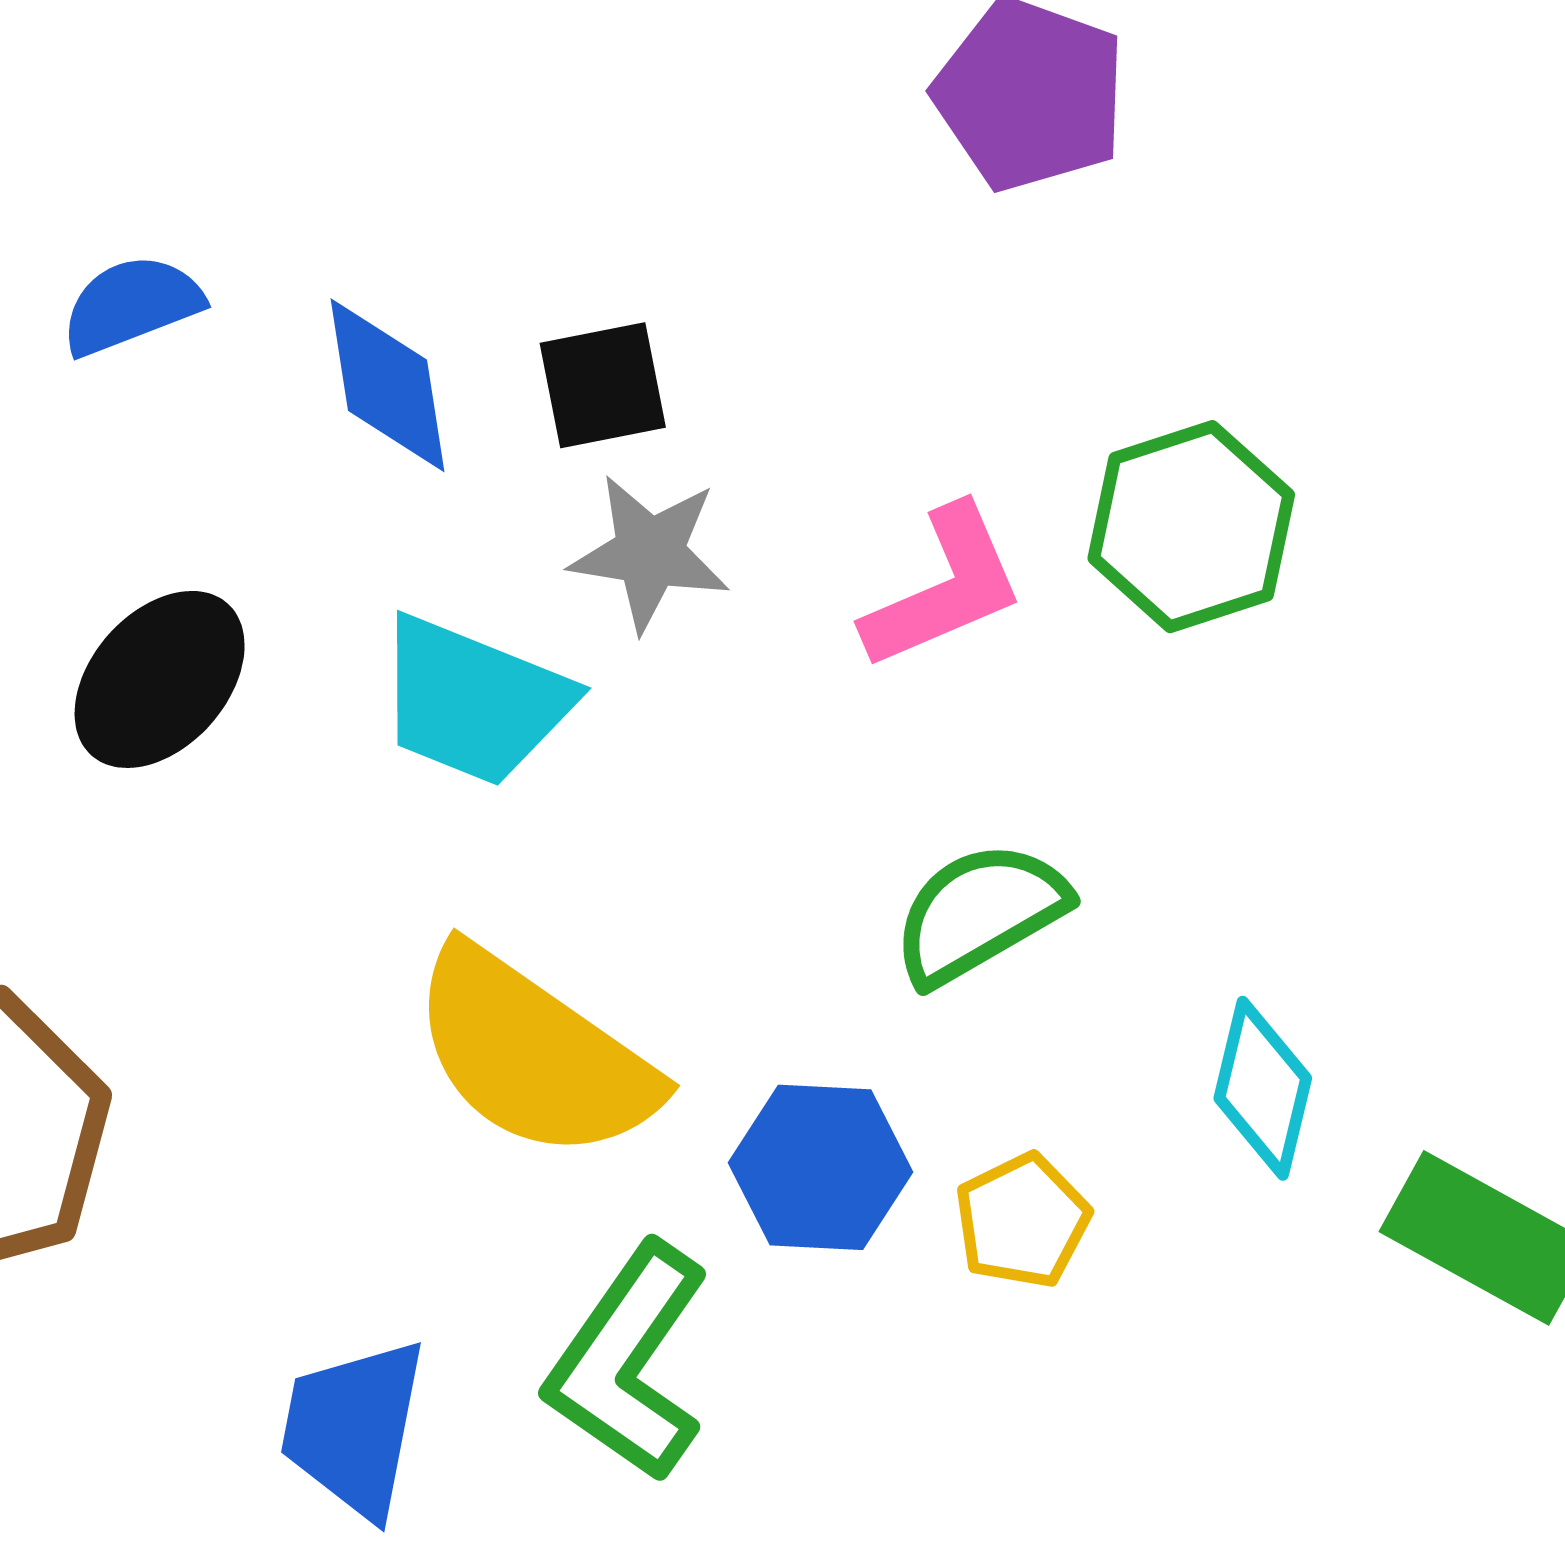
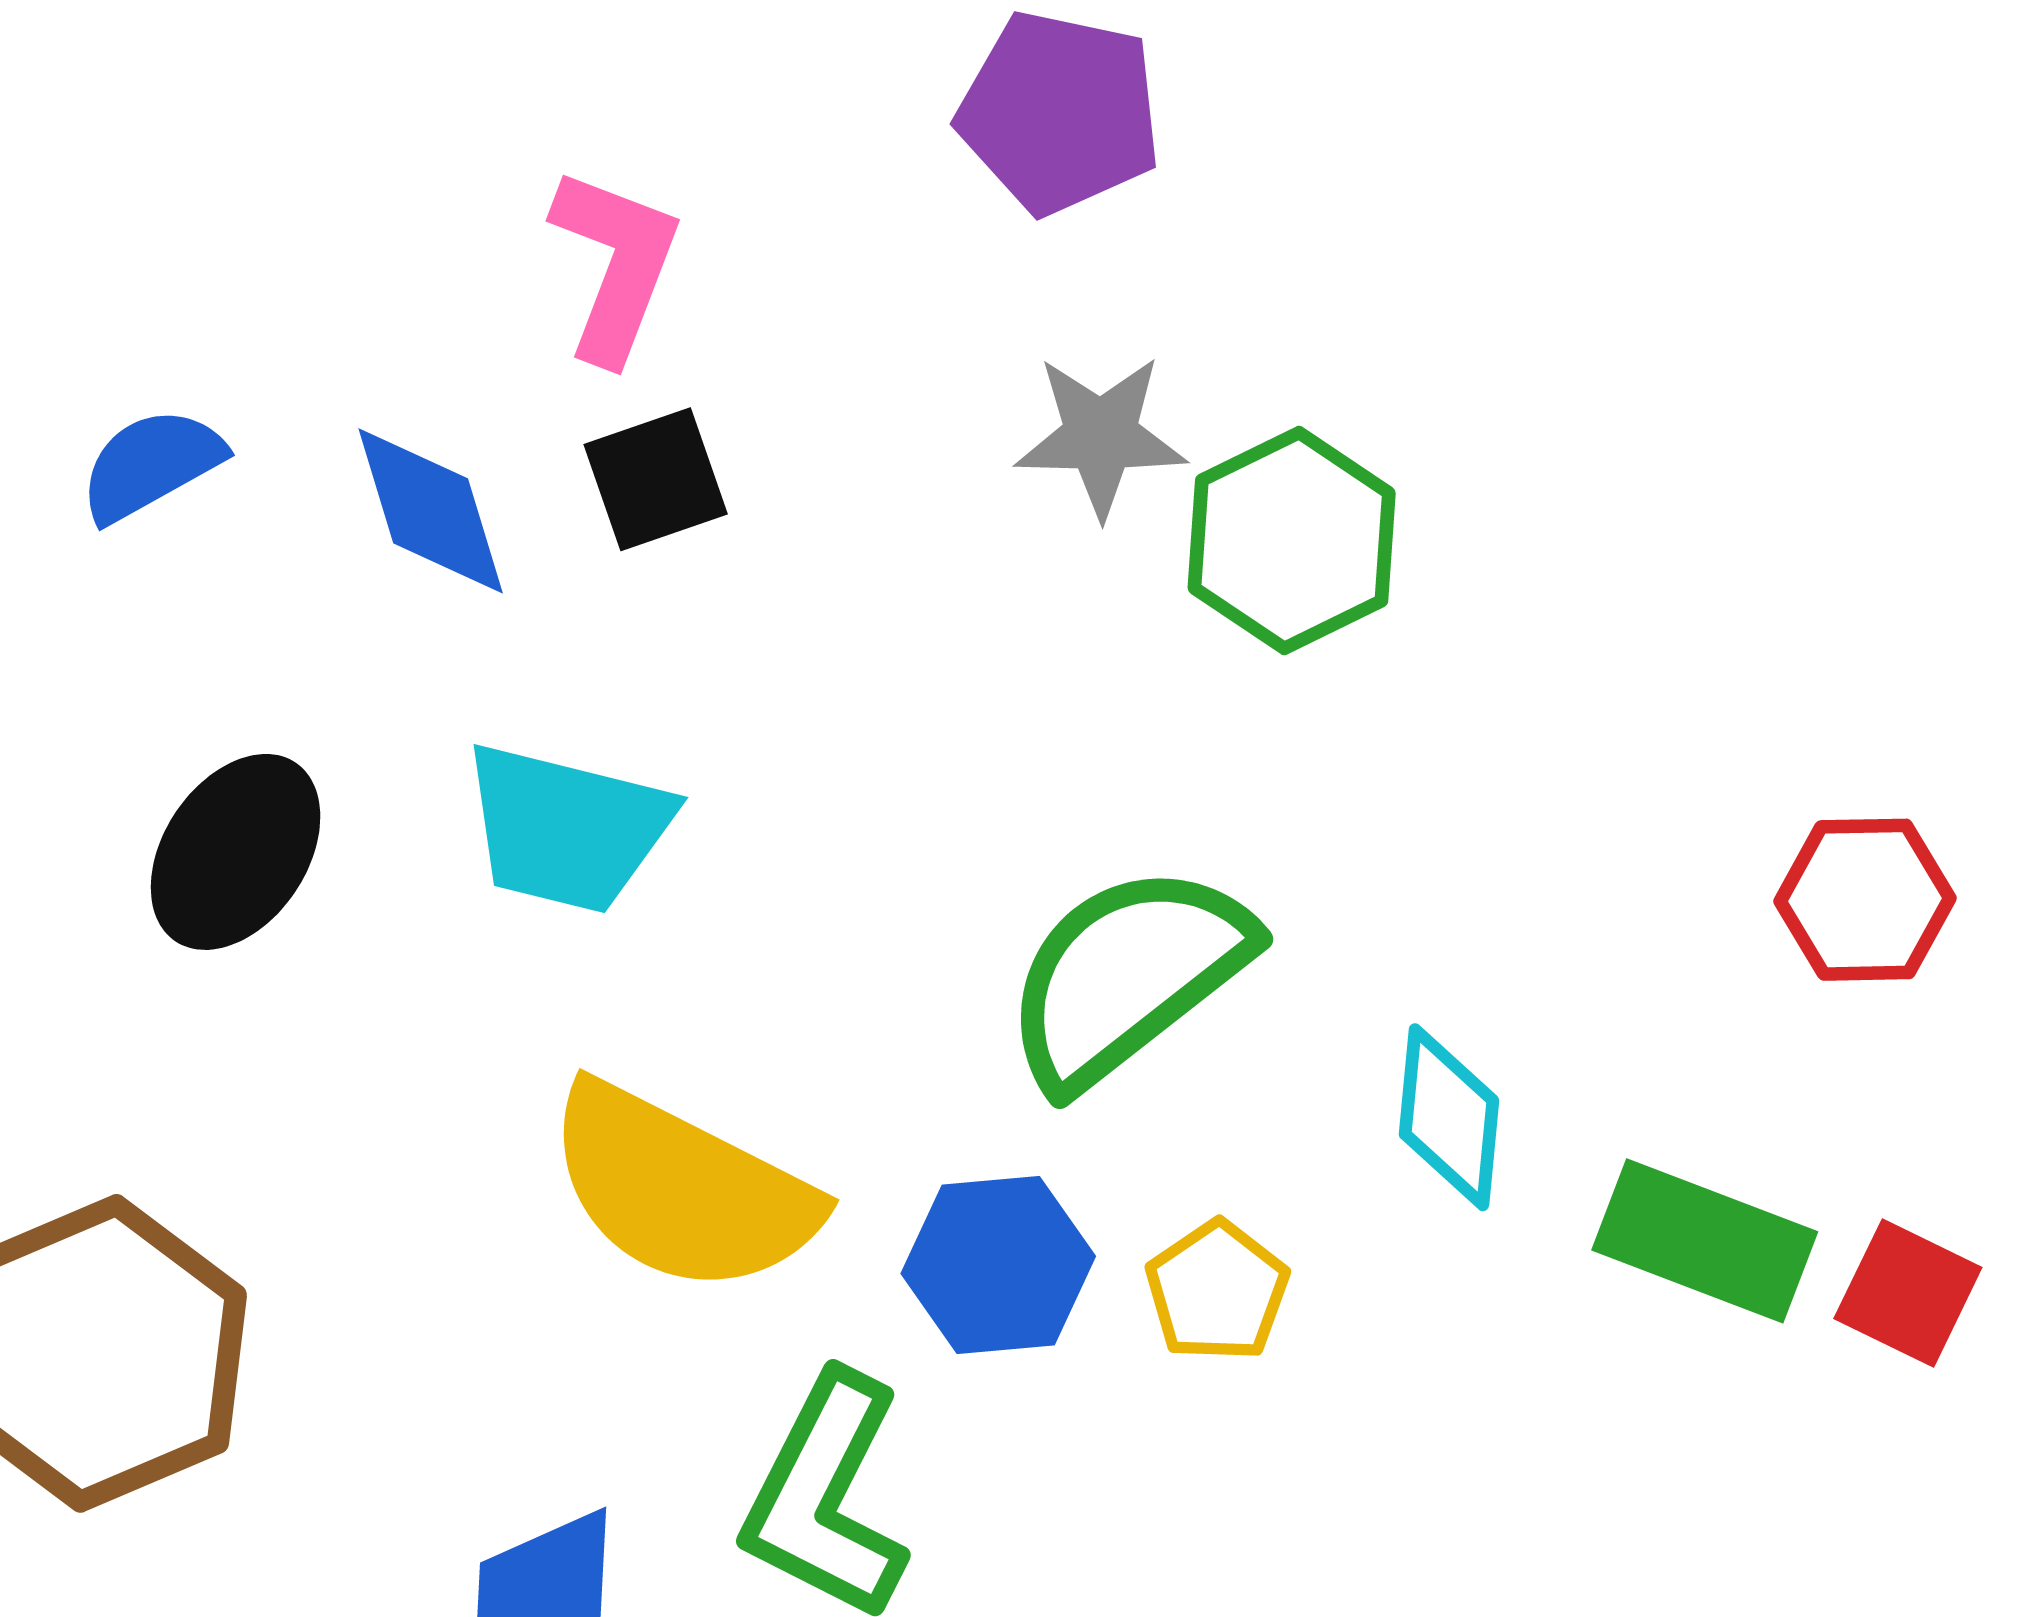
gray star: (650, 553) -> (1101, 436), moved
pink L-shape: (944, 588) -> (615, 265), moved, turned -38
green semicircle: (980, 913) -> (1127, 976), size x1.4

